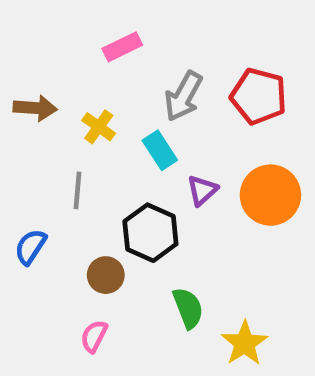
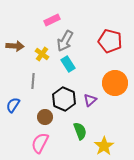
gray arrow: (183, 96) -> (65, 41), moved
purple triangle: (202, 190) -> (90, 100), moved
pink semicircle: (94, 336) -> (40, 143), size x1.5

